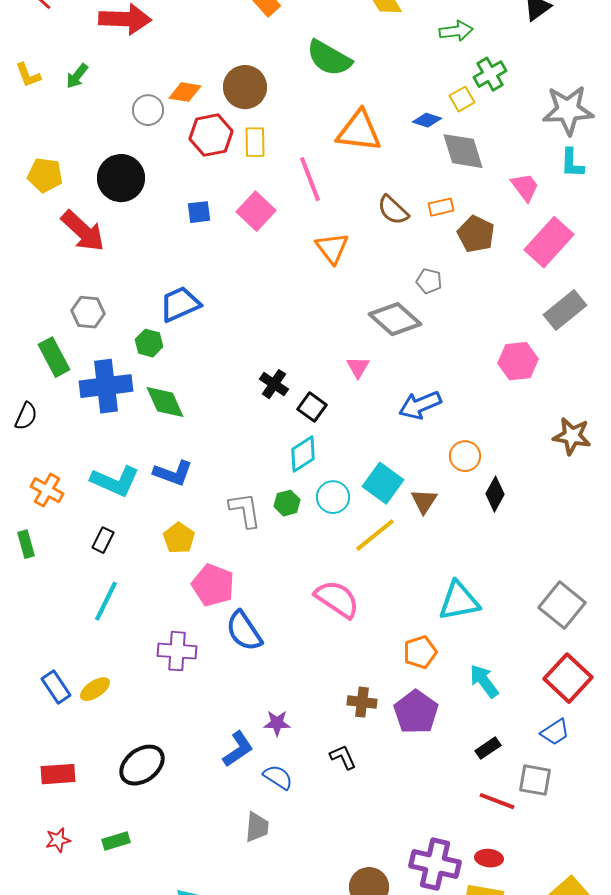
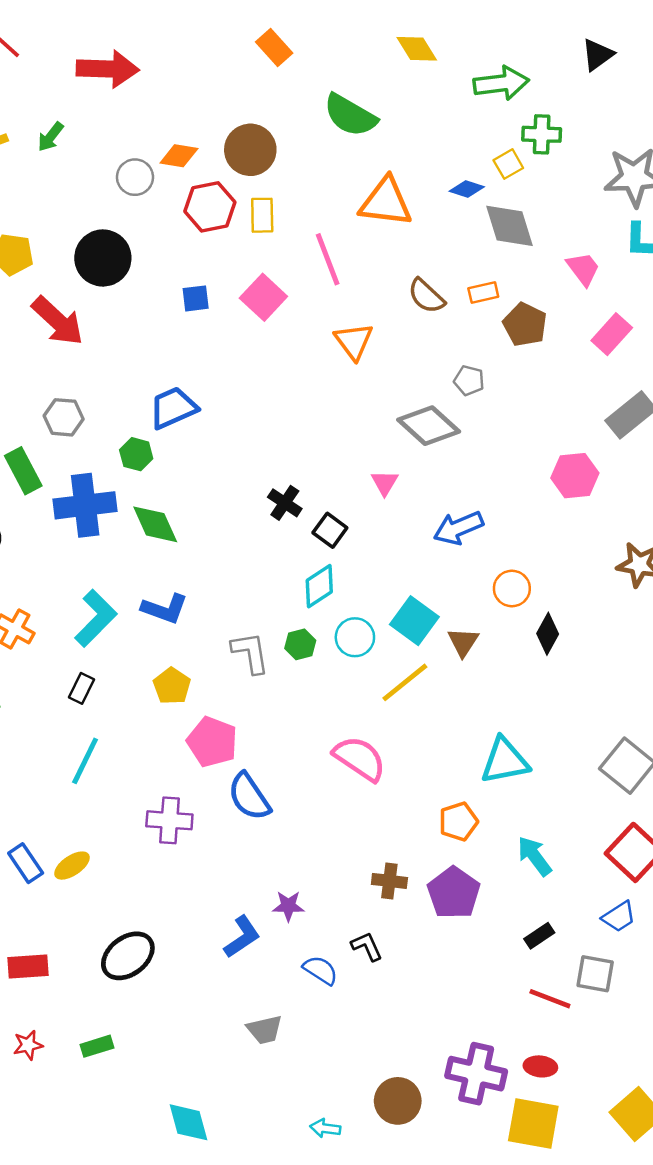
green arrow: (456, 31) -> (501, 83), size x1.4
green cross: (490, 74) -> (542, 134), turned 32
pink rectangle: (549, 242) -> (612, 334), size x0.7
cyan L-shape: (115, 481) -> (96, 618), turned -69
blue semicircle: (278, 777) -> (320, 970), moved
gray trapezoid: (257, 827) -> (265, 1030), turned 72

